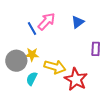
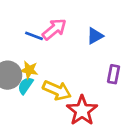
blue line: (32, 28) -> (34, 36), turned -48
cyan semicircle: (32, 79) -> (25, 86), moved

